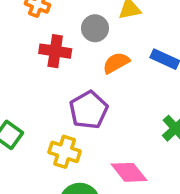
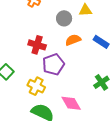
red cross: (55, 51) -> (37, 45), moved

